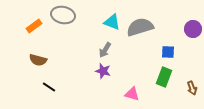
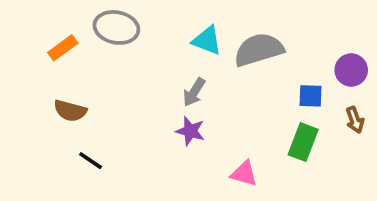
purple circle: (193, 29) -> (351, 70), moved
brown arrow: (192, 88) -> (355, 120), moved

